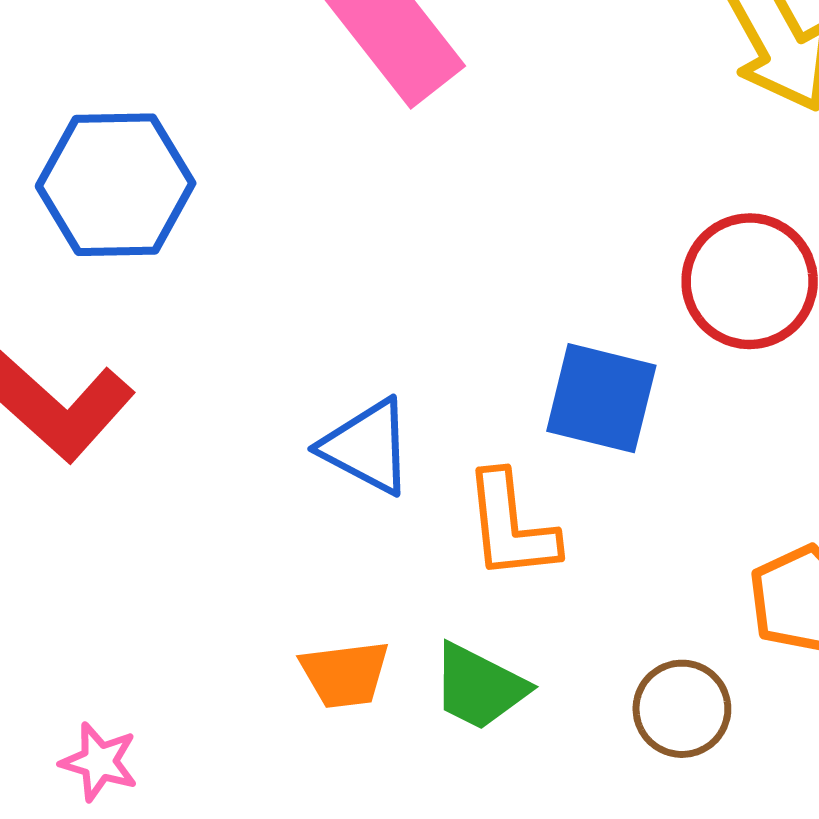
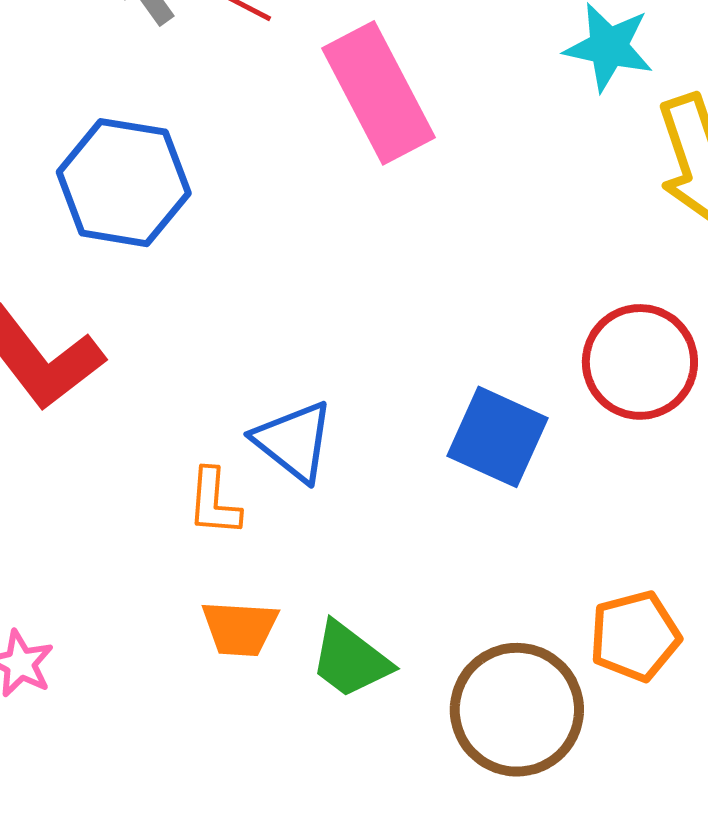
orange L-shape: (511, 526) -> (214, 502), moved, size x0.7
brown circle: (682, 709) -> (517, 710), size x1.6

